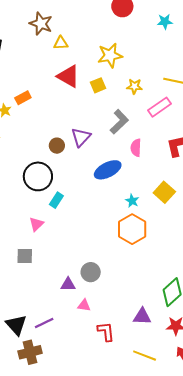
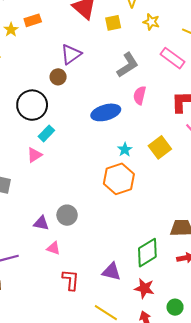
yellow star: (134, 86) -> (151, 22), moved
pink rectangle: (160, 107) -> (172, 58), turned 60
purple triangle: (81, 137) -> (71, 54), moved
pink triangle: (36, 224) -> (34, 155), moved

